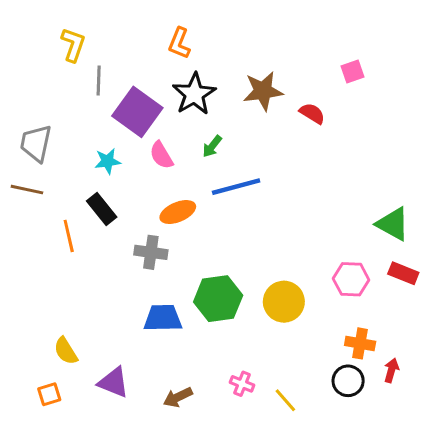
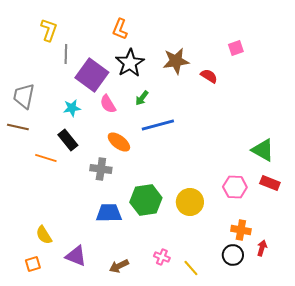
orange ellipse: (178, 212) -> (119, 142), turned 60
orange line: (69, 236) -> (46, 158), turned -60

